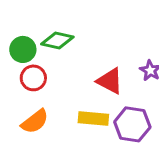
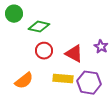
green circle: (23, 49) -> (14, 14), moved
red circle: (33, 78) -> (44, 51), moved

